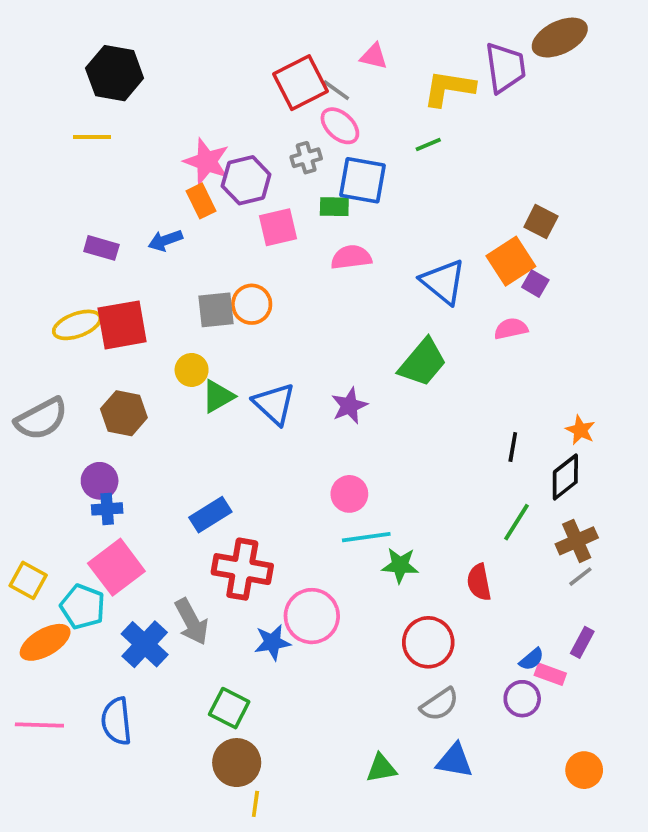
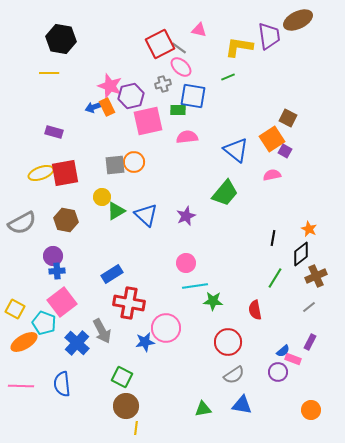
pink square: (278, 227) -> (148, 121), size x1.4
blue arrow: (165, 240) -> (94, 107), moved
brown cross: (577, 541) -> (316, 276), moved

